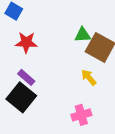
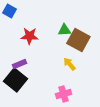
red star: (26, 42) -> (29, 36), moved
purple rectangle: (26, 77) -> (19, 64), turned -64

